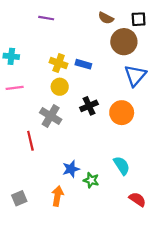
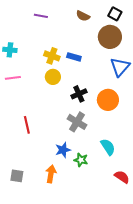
brown semicircle: (106, 18) -> (83, 16), moved
black square: (139, 19) -> (115, 14), moved, turned 32
gray cross: (51, 116) -> (77, 122), moved
gray square: (19, 198) -> (17, 176), turned 32

